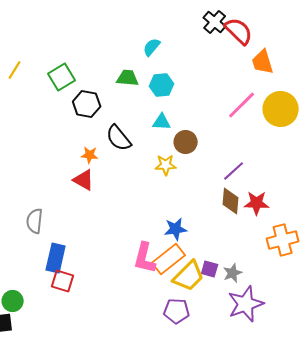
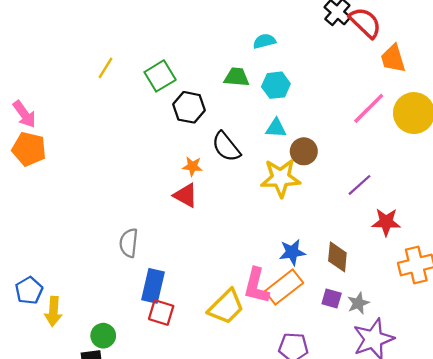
cyan semicircle: (152, 47) -> (264, 41), turned 36
yellow star: (166, 165) -> (281, 178), size x1.6
brown diamond: (231, 201) -> (337, 257), moved
yellow trapezoid: (189, 276) -> (226, 307), moved

